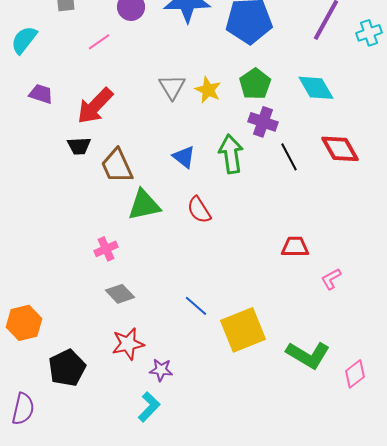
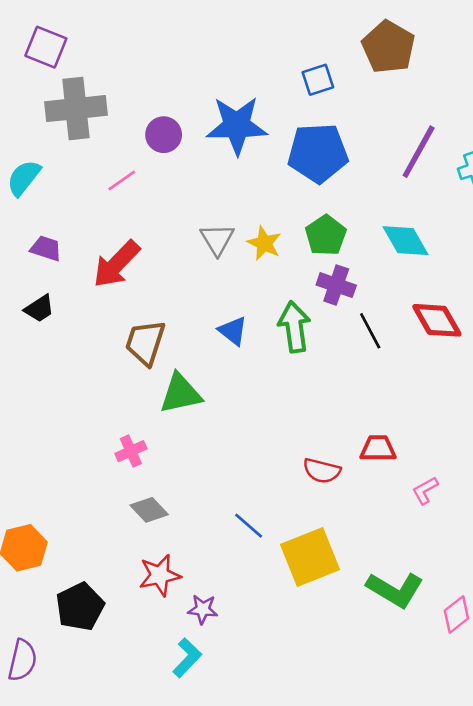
black trapezoid: (79, 146) -> (39, 309), moved, turned -30
brown trapezoid: (117, 166) -> (145, 343), turned 42
red semicircle: (199, 210) -> (322, 471), moved, turned -44

